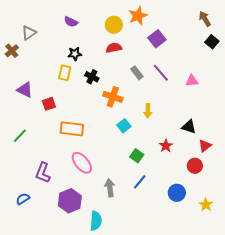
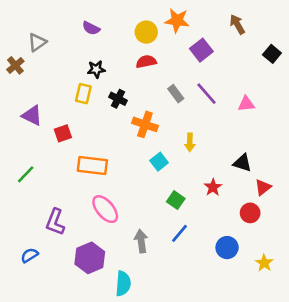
orange star: (138, 16) -> (177, 21), turned 30
brown arrow: (205, 19) -> (237, 24), moved

